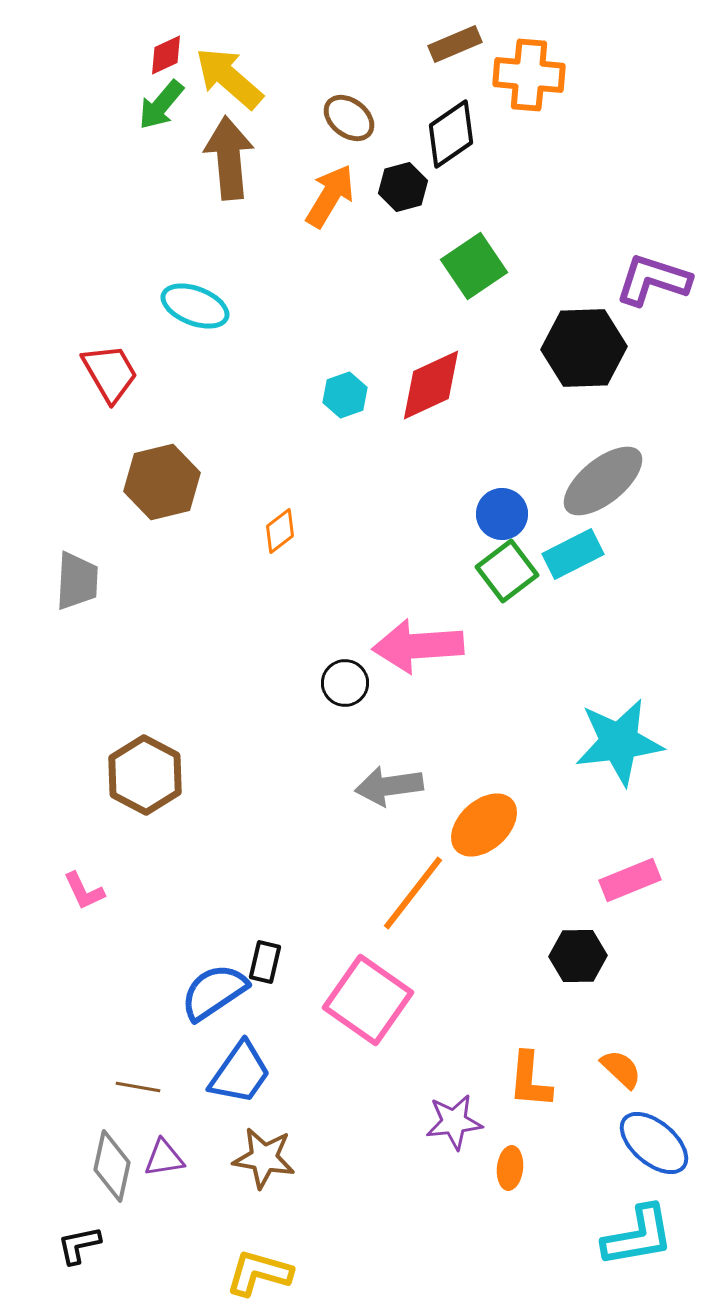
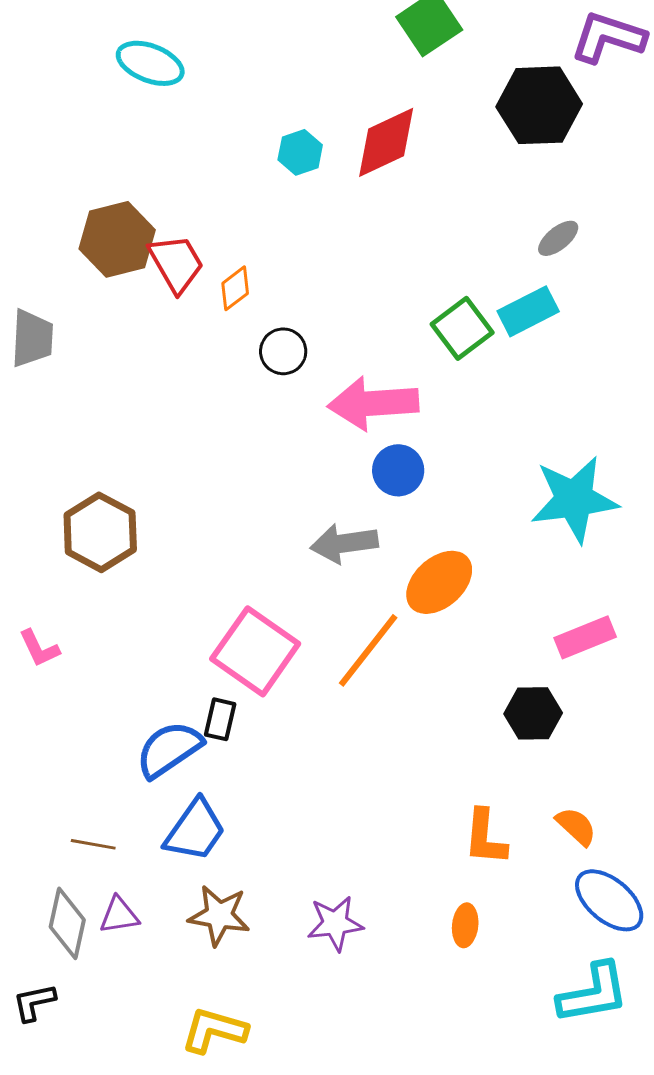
red trapezoid: (110, 373) -> (176, 263), moved
gray ellipse: (603, 481) -> (558, 238), size x0.5
blue circle: (502, 514) -> (398, 470), moved
black circle: (345, 683) -> (283, 351), moved
pink square: (368, 1000) -> (255, 651), moved
purple star: (454, 1122) -> (335, 923), moved

